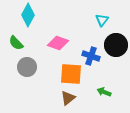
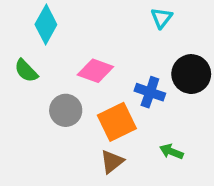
cyan triangle: (102, 20) -> (161, 18), moved
gray circle: (27, 67) -> (66, 110), moved
orange square: (71, 74) -> (117, 122), turned -30

